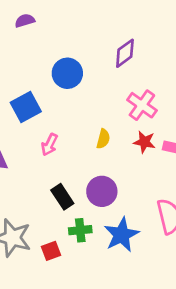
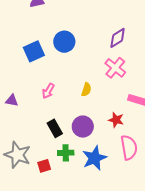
purple diamond: (125, 53) -> (118, 38), moved
blue square: (26, 107) -> (34, 51), moved
red star: (144, 142) -> (116, 120), moved

